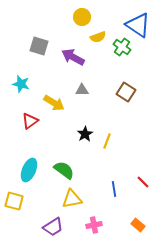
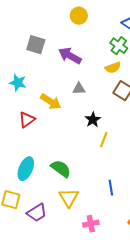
yellow semicircle: (98, 37) -> (113, 68), moved
black star: (85, 134) -> (93, 120), moved
yellow triangle: (72, 199) -> (69, 198), turned -50
purple trapezoid: (53, 227) -> (37, 213), moved

